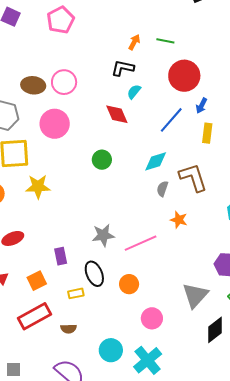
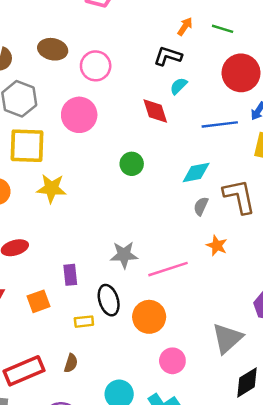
brown ellipse: (33, 85) -> (53, 49), moved
blue line: (171, 120) -> (220, 124), turned 36
orange circle: (129, 284) -> (149, 317), size x1.4
red rectangle: (35, 316) -> (24, 371), moved
brown semicircle: (69, 329) -> (71, 363), turned -77

